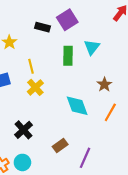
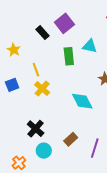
black rectangle: (42, 27) -> (43, 33), turned 40
cyan triangle: (92, 47) -> (90, 46), turned -49
cyan circle: (22, 162) -> (44, 151), moved

